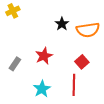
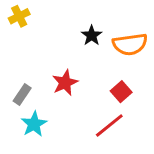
red line: (74, 85) -> (109, 126), turned 50
cyan star: (42, 89) -> (34, 124), moved

